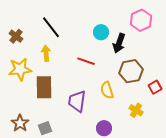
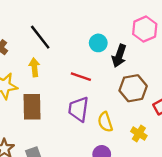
yellow semicircle: (107, 90) -> (105, 122), moved
purple trapezoid: (77, 101) -> (79, 109), moved

